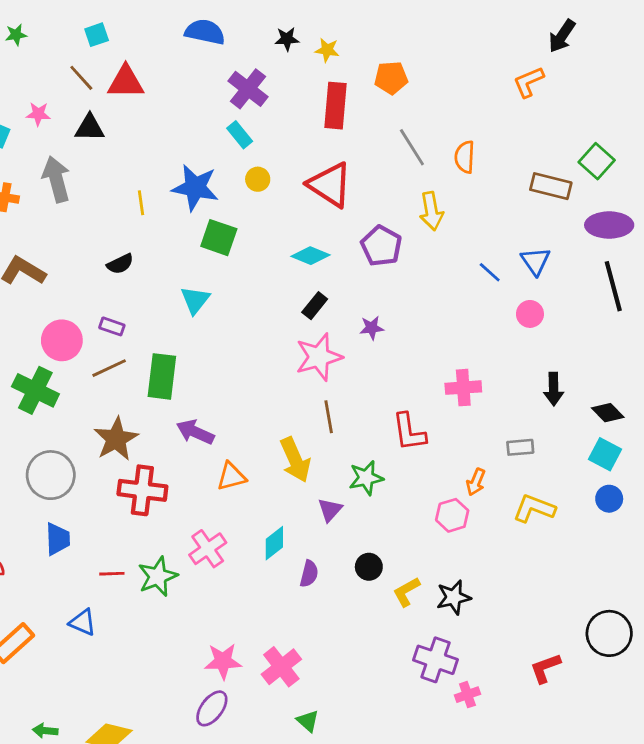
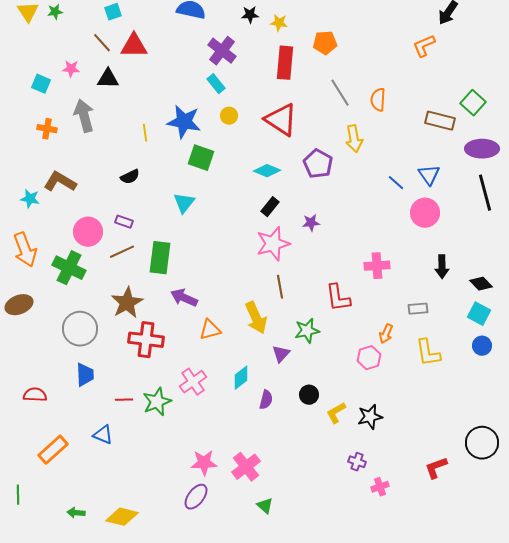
pink circle: (530, 314) -> (425, 213), size x1.5
yellow L-shape: (534, 508) -> (428, 353), turned -120
purple cross: (436, 660) -> (357, 462), size x0.6

